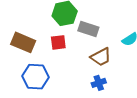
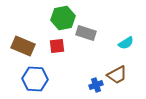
brown trapezoid: (101, 57) -> (117, 75), moved

